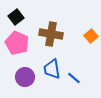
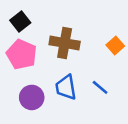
blue line: (74, 78) -> (100, 87), moved

